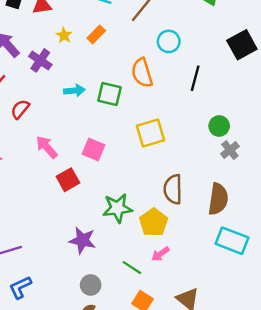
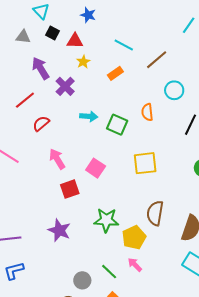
yellow star: (64, 35) -> (83, 62), moved
orange semicircle: (142, 73) -> (147, 112), size x0.7
purple star: (82, 240) -> (59, 230), moved
pink arrow: (160, 254) -> (135, 265), turned 70
gray circle: (91, 285) -> (82, 280), moved

